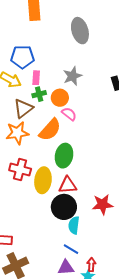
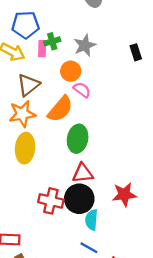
green cross: (39, 94) -> (52, 41), moved
red cross: (20, 169) -> (51, 201), moved
yellow ellipse: (43, 180) -> (25, 148), moved

